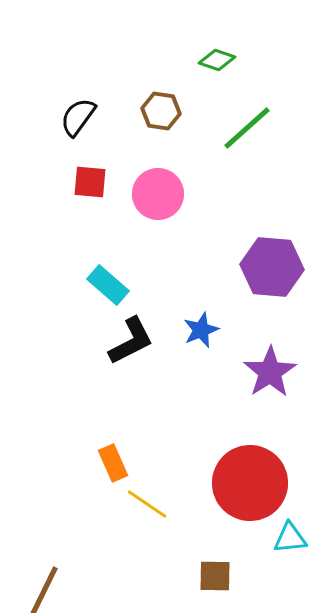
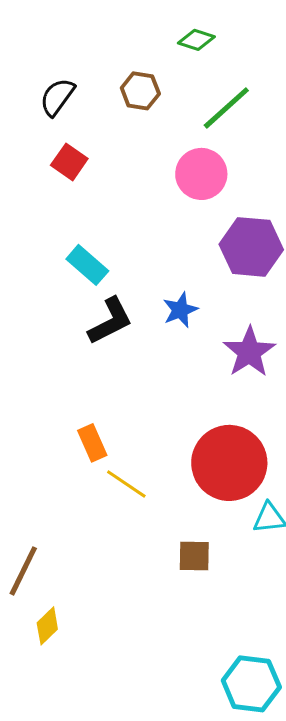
red square: (90, 182) -> (69, 162), turned 30
pink circle: (158, 194) -> (201, 174), moved

